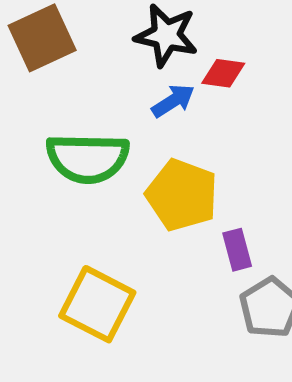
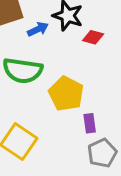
blue arrow: (173, 101) -> (38, 29), moved

